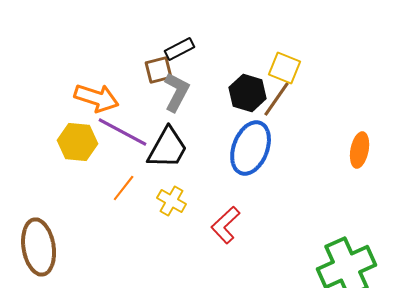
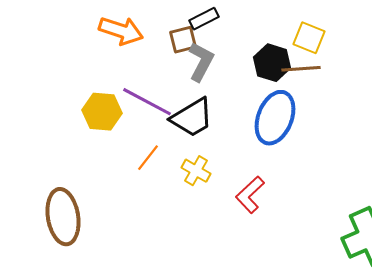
orange arrow: (97, 98) -> (121, 31), moved
brown line: (277, 99) -> (301, 69), turned 51
black trapezoid: (168, 148) -> (192, 118), turned 30

